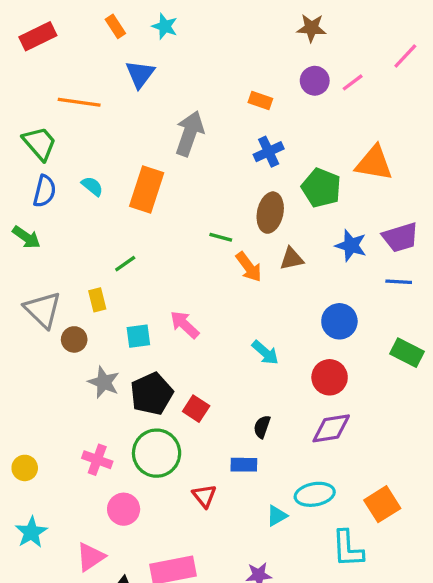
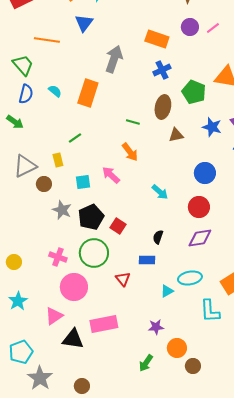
orange rectangle: (260, 101) -> (157, 39), size x1.6
orange arrow: (249, 267) -> (130, 152), moved
gray triangle: (43, 310) -> (25, 166), turned 50
pink circle: (124, 509) -> (74, 287), size x1.4

